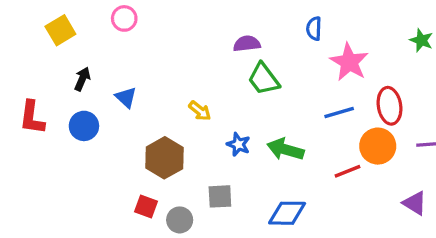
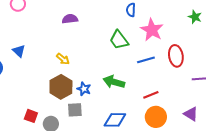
purple semicircle: (247, 44) -> (70, 19), moved
green trapezoid: (264, 79) -> (119, 40), moved
blue star: (238, 144) -> (84, 89), moved
orange circle: (378, 146) -> (156, 117), moved
brown hexagon: (165, 158) -> (61, 87), moved

